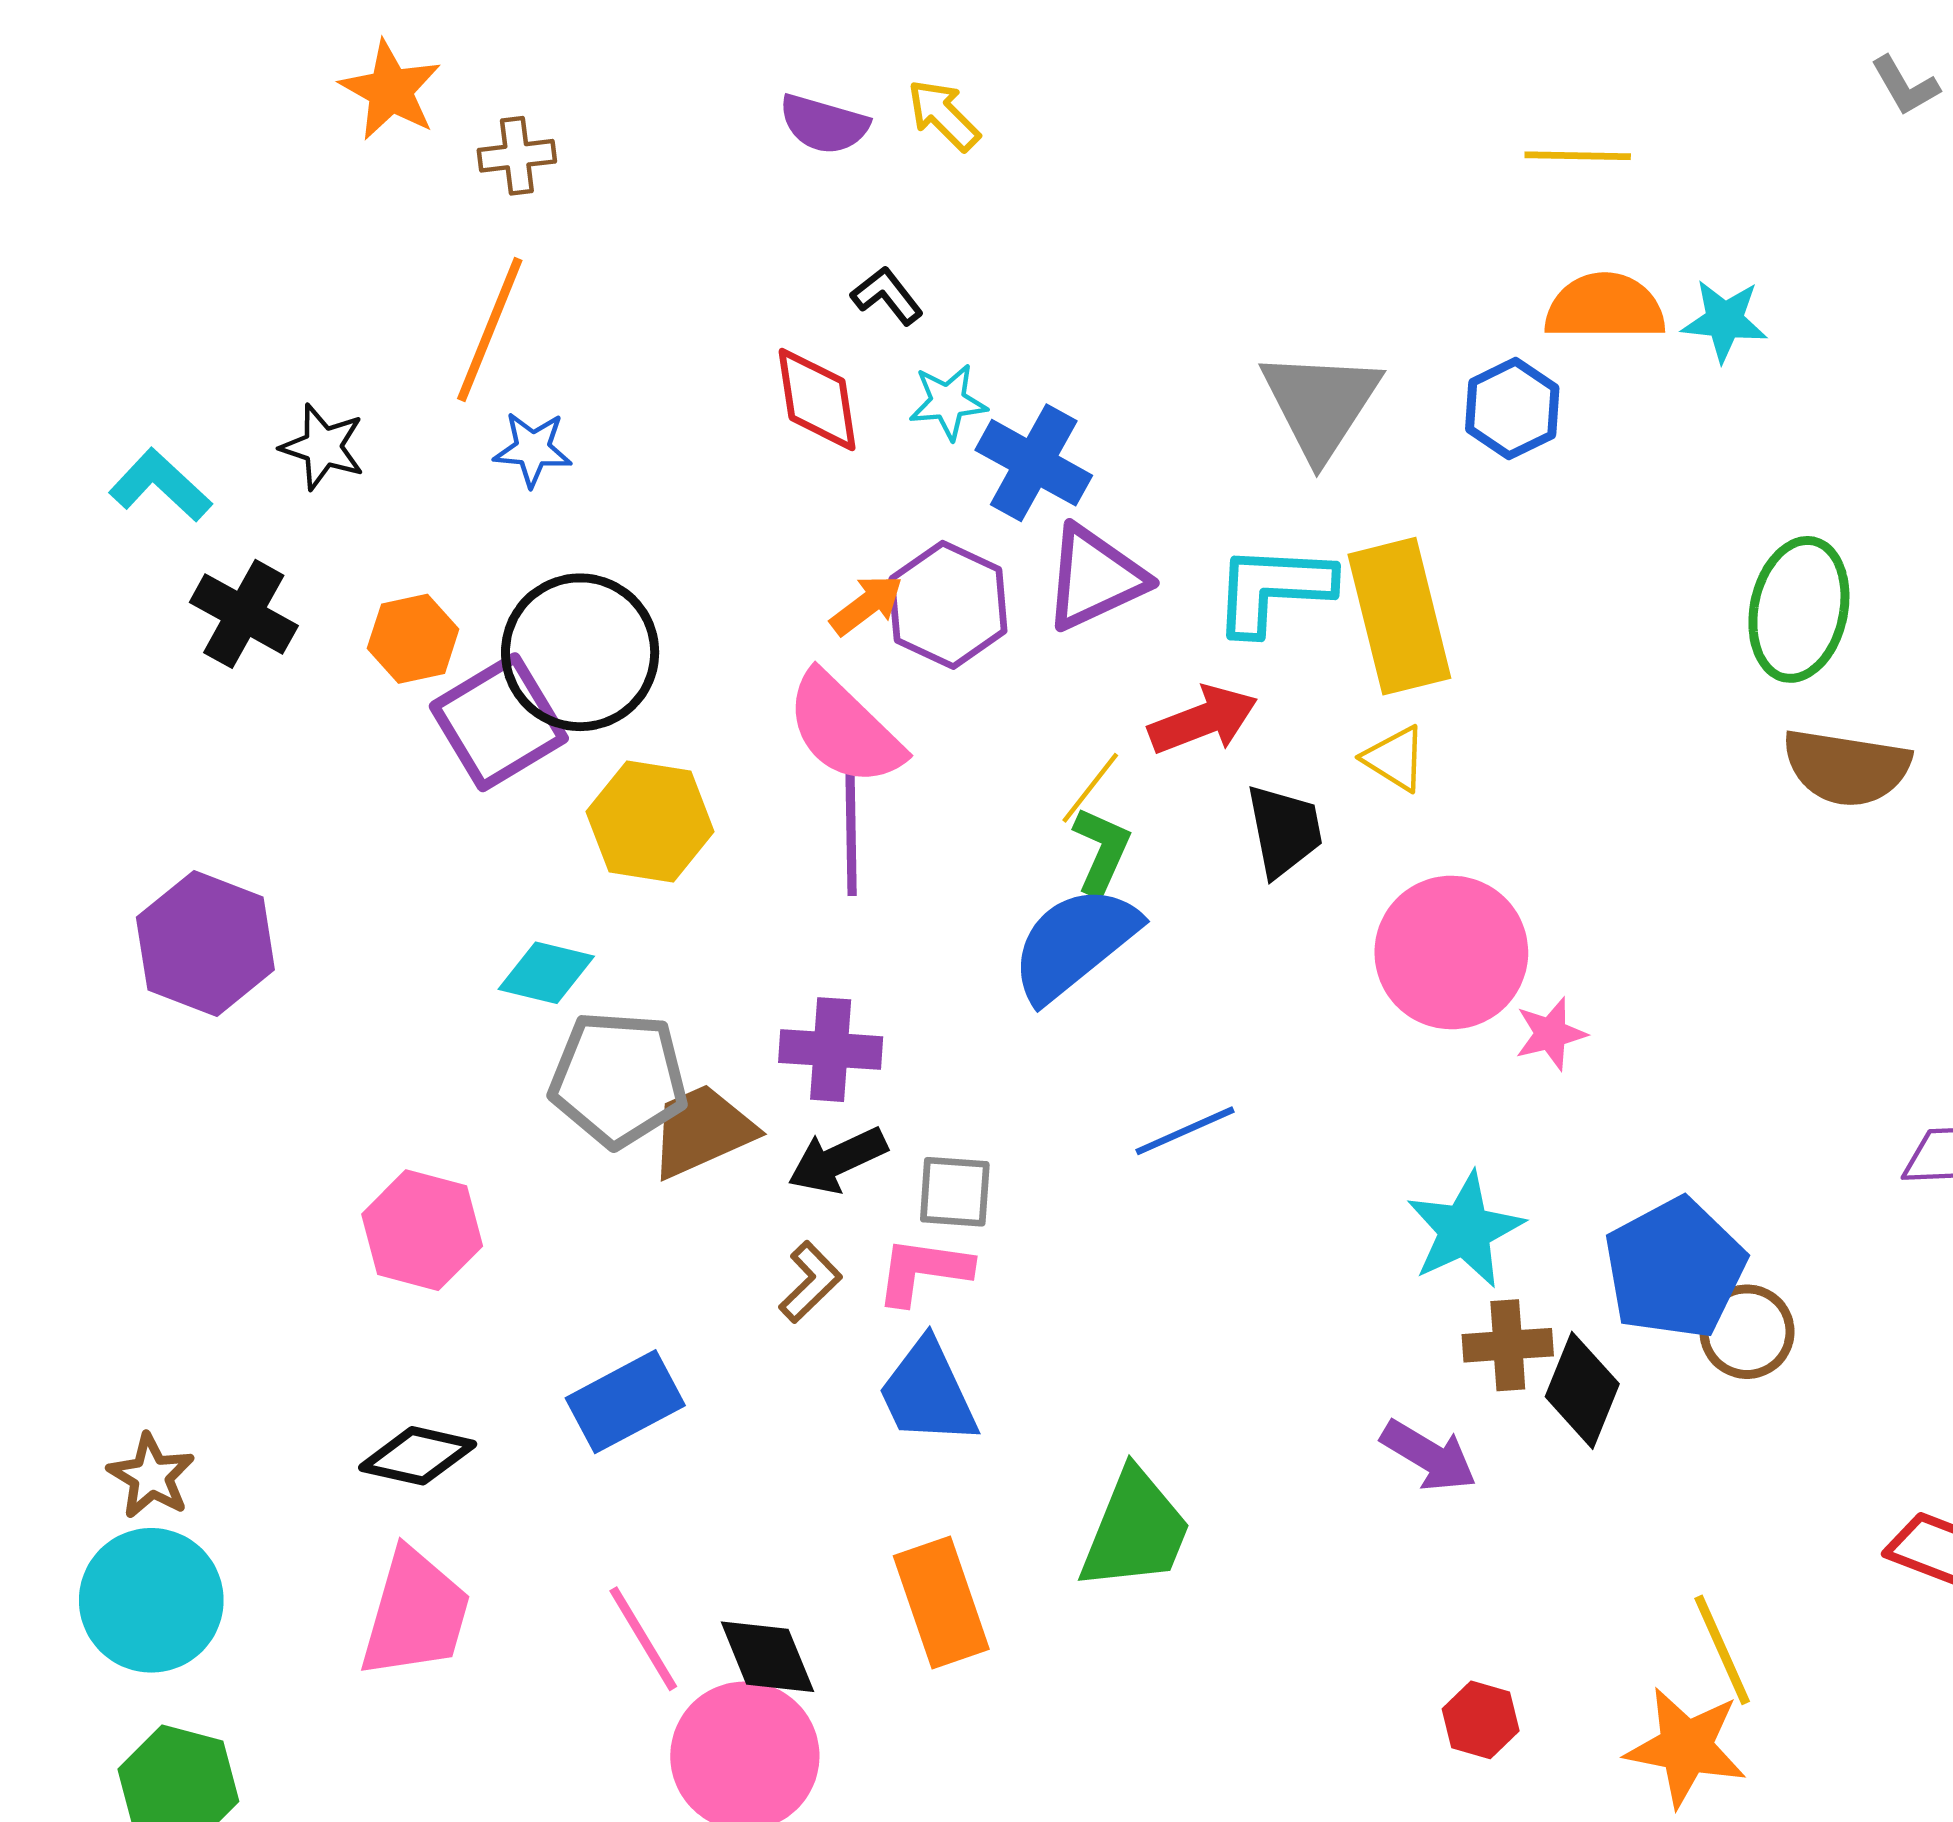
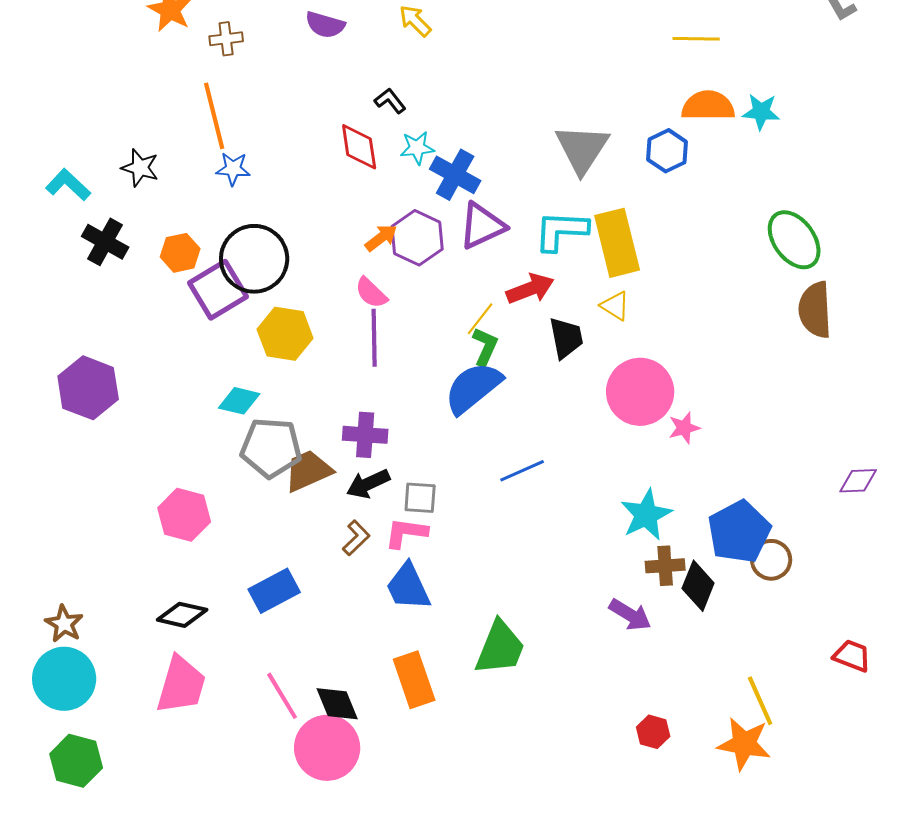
purple semicircle: (824, 124) -> (325, 25), moved
orange line: (490, 330) -> (214, 116), turned -36
green ellipse: (1799, 609) -> (794, 240), turned -48
pink semicircle: (844, 729) -> (371, 293), size x0.6
brown semicircle: (1846, 767) -> (815, 310), turned 78

